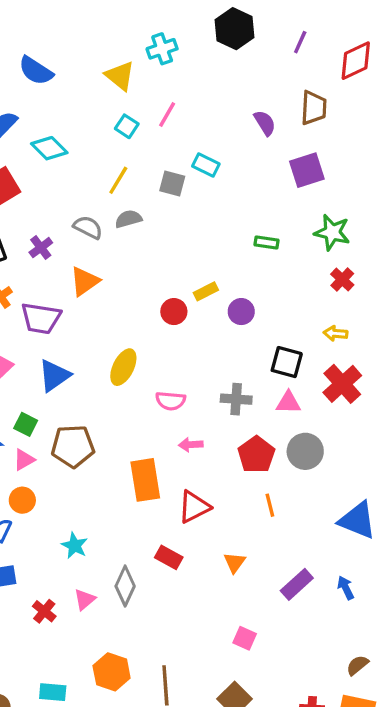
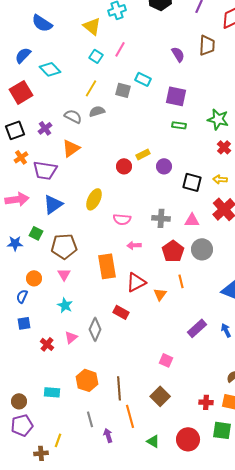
purple square: (307, 170) -> (176, 96), moved, turned 30
black square: (287, 362) -> (192, 182), moved
pink triangle: (24, 460) -> (64, 274), moved, turned -32
orange triangle: (235, 562) -> (160, 294), moved

